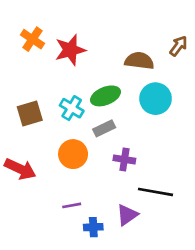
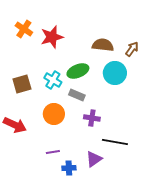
brown arrow: (179, 46) -> (132, 49), moved
gray rectangle: (104, 128) -> (77, 95), turned 49

